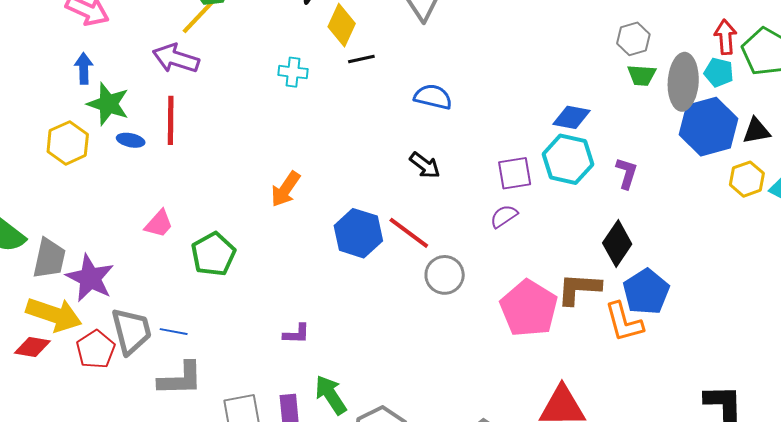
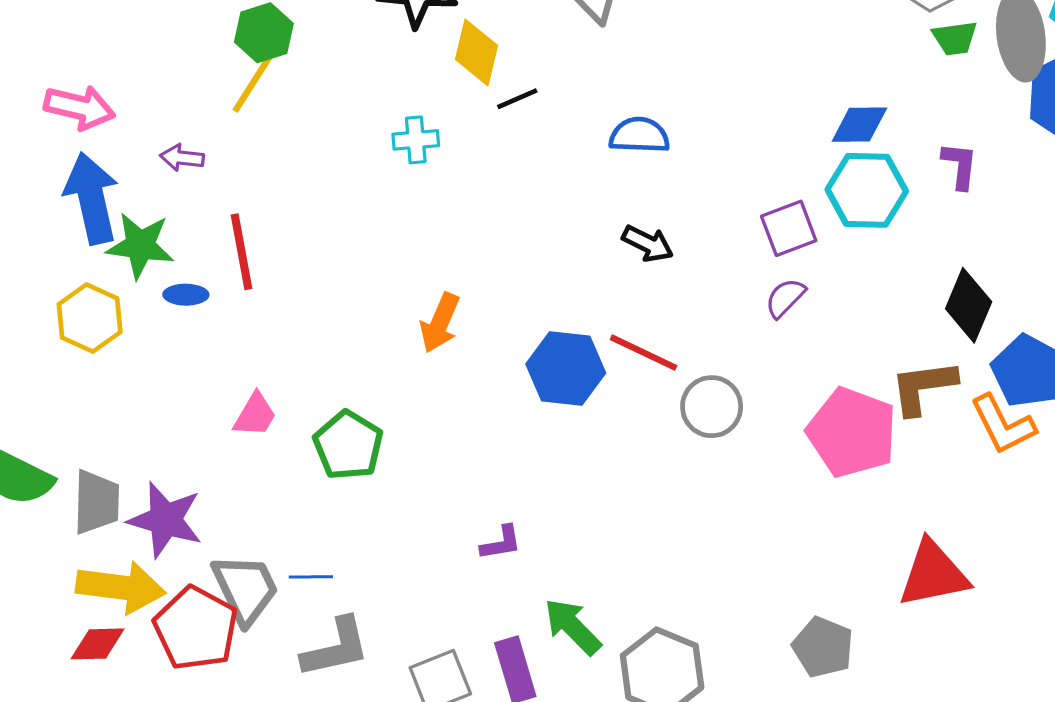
purple arrow: (176, 58) -> (182, 158), moved, size x0.6
blue arrow: (84, 68) -> (92, 198), size x1.8
purple L-shape: (627, 173) -> (960, 166), moved
red pentagon: (96, 349) -> (196, 628), size x1.4

